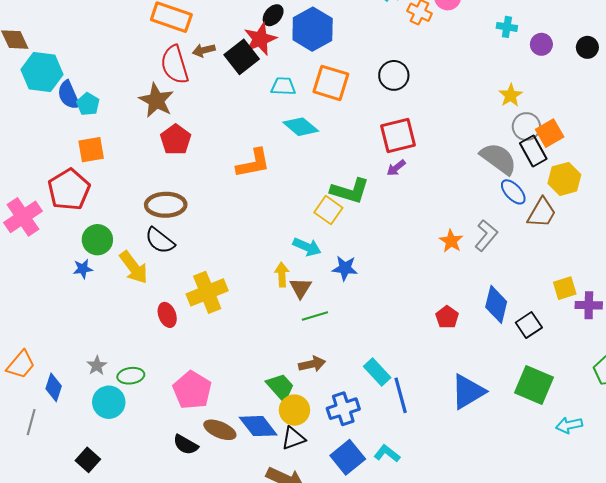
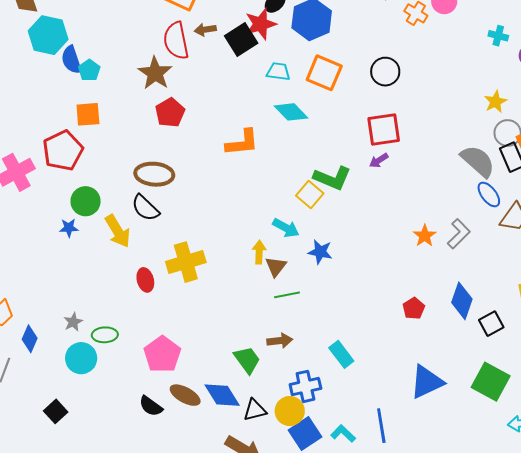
blue line: (401, 395) -> (381, 426), moved
yellow circle: (294, 410) -> (290, 411), moved

